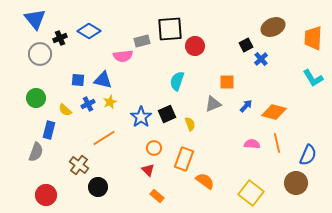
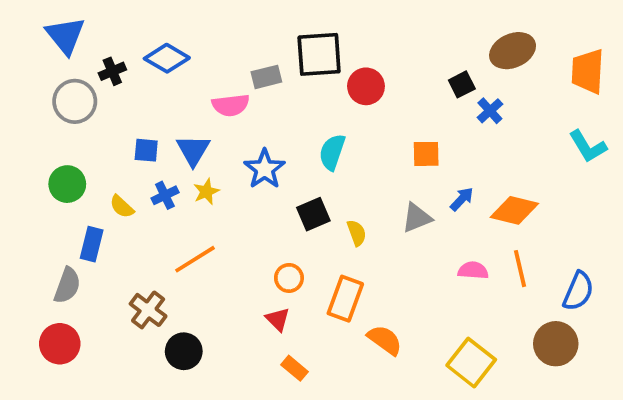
blue triangle: (103, 80) -> (193, 150), turned 48
gray triangle: (213, 104) -> (417, 218), moved
blue star: (141, 117) -> (265, 169), moved
red circle: (46, 195) -> (60, 344), moved

